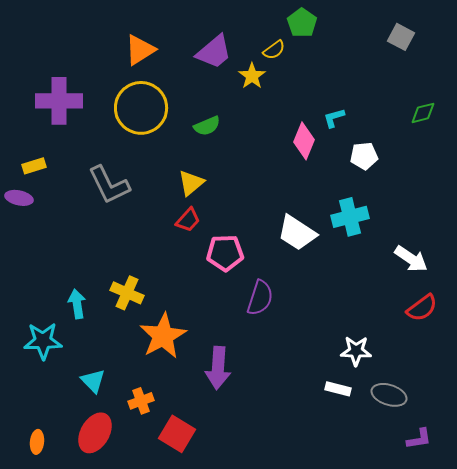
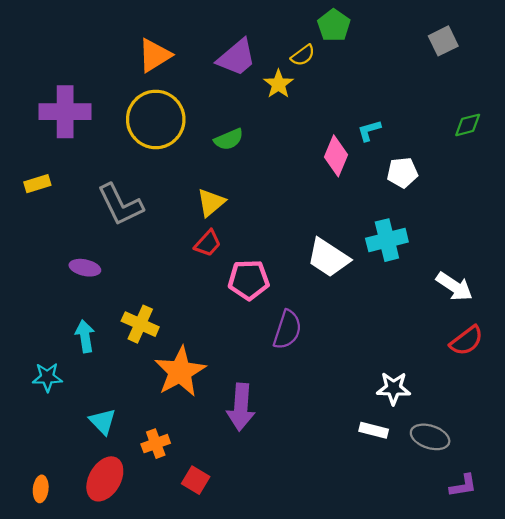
gray square: (401, 37) -> (443, 41), turned 36
purple ellipse: (19, 198) -> (85, 268), moved
cyan star: (43, 341) -> (47, 377), size x0.7
red square: (177, 434) -> (196, 480), size x0.7

